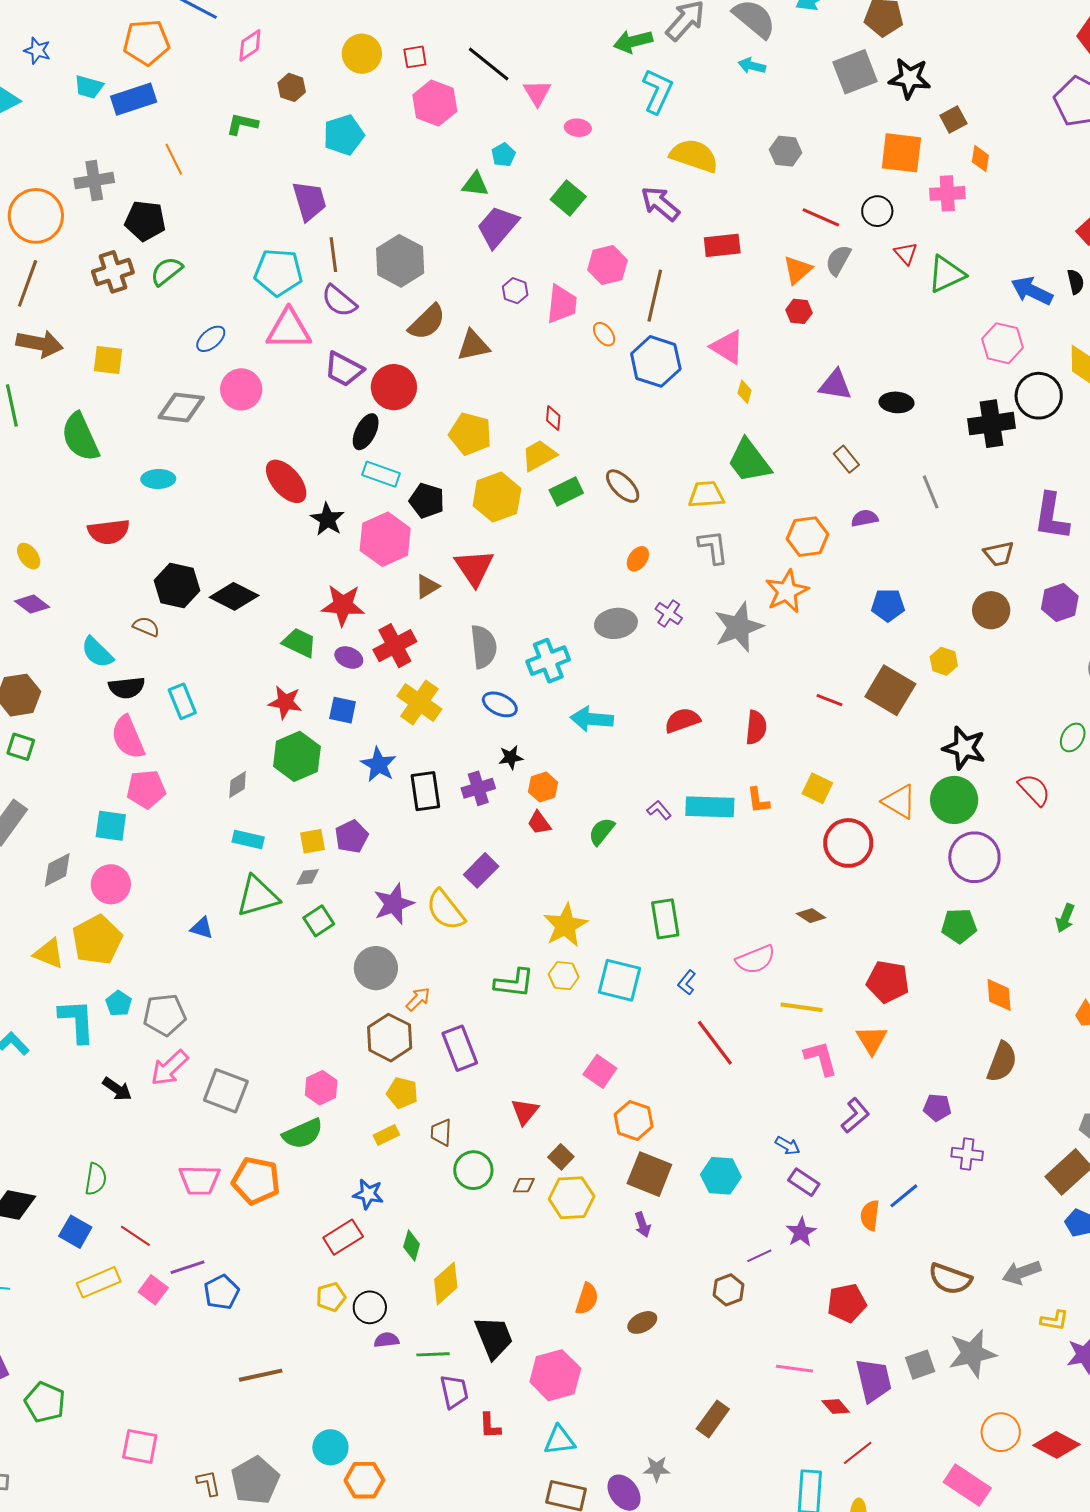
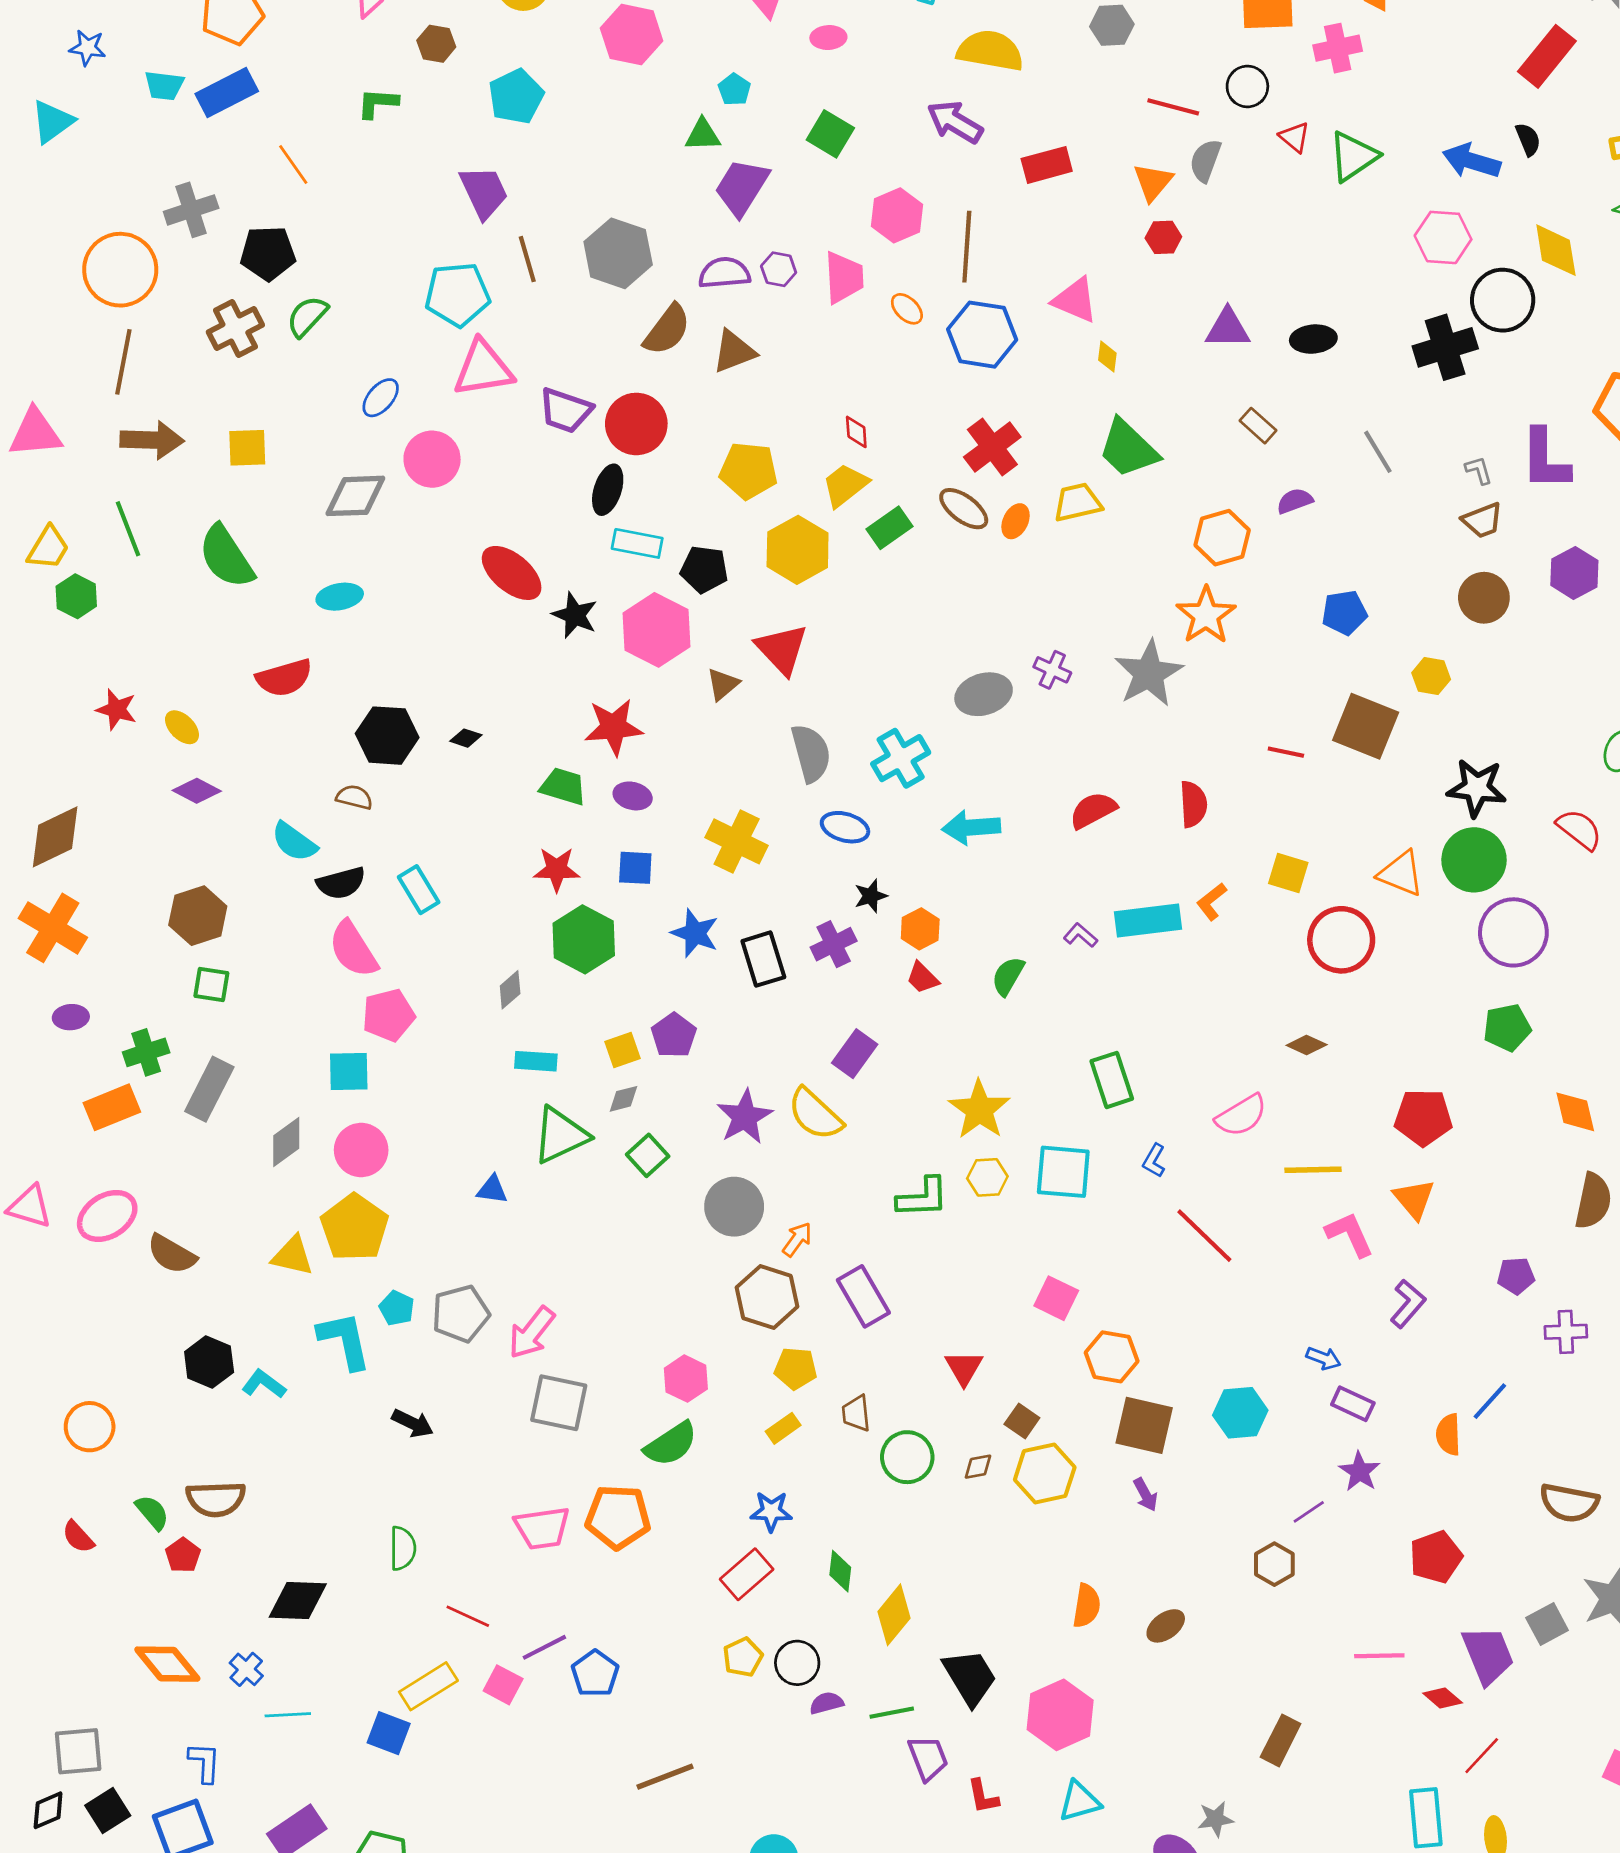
purple semicircle: (339, 301) -> (724, 273), moved, turned 144
gray L-shape: (713, 547) -> (1479, 470), moved, size x0.6
orange ellipse: (638, 559) -> (1016, 521), moved
black diamond: (234, 596) -> (466, 738), size x0.5
red cross: (395, 646) -> (992, 447), moved
orange L-shape: (758, 800) -> (1211, 902), turned 68
pink arrow: (169, 1068) -> (532, 1333), moved
blue square: (75, 1232) -> (389, 1733), moved

